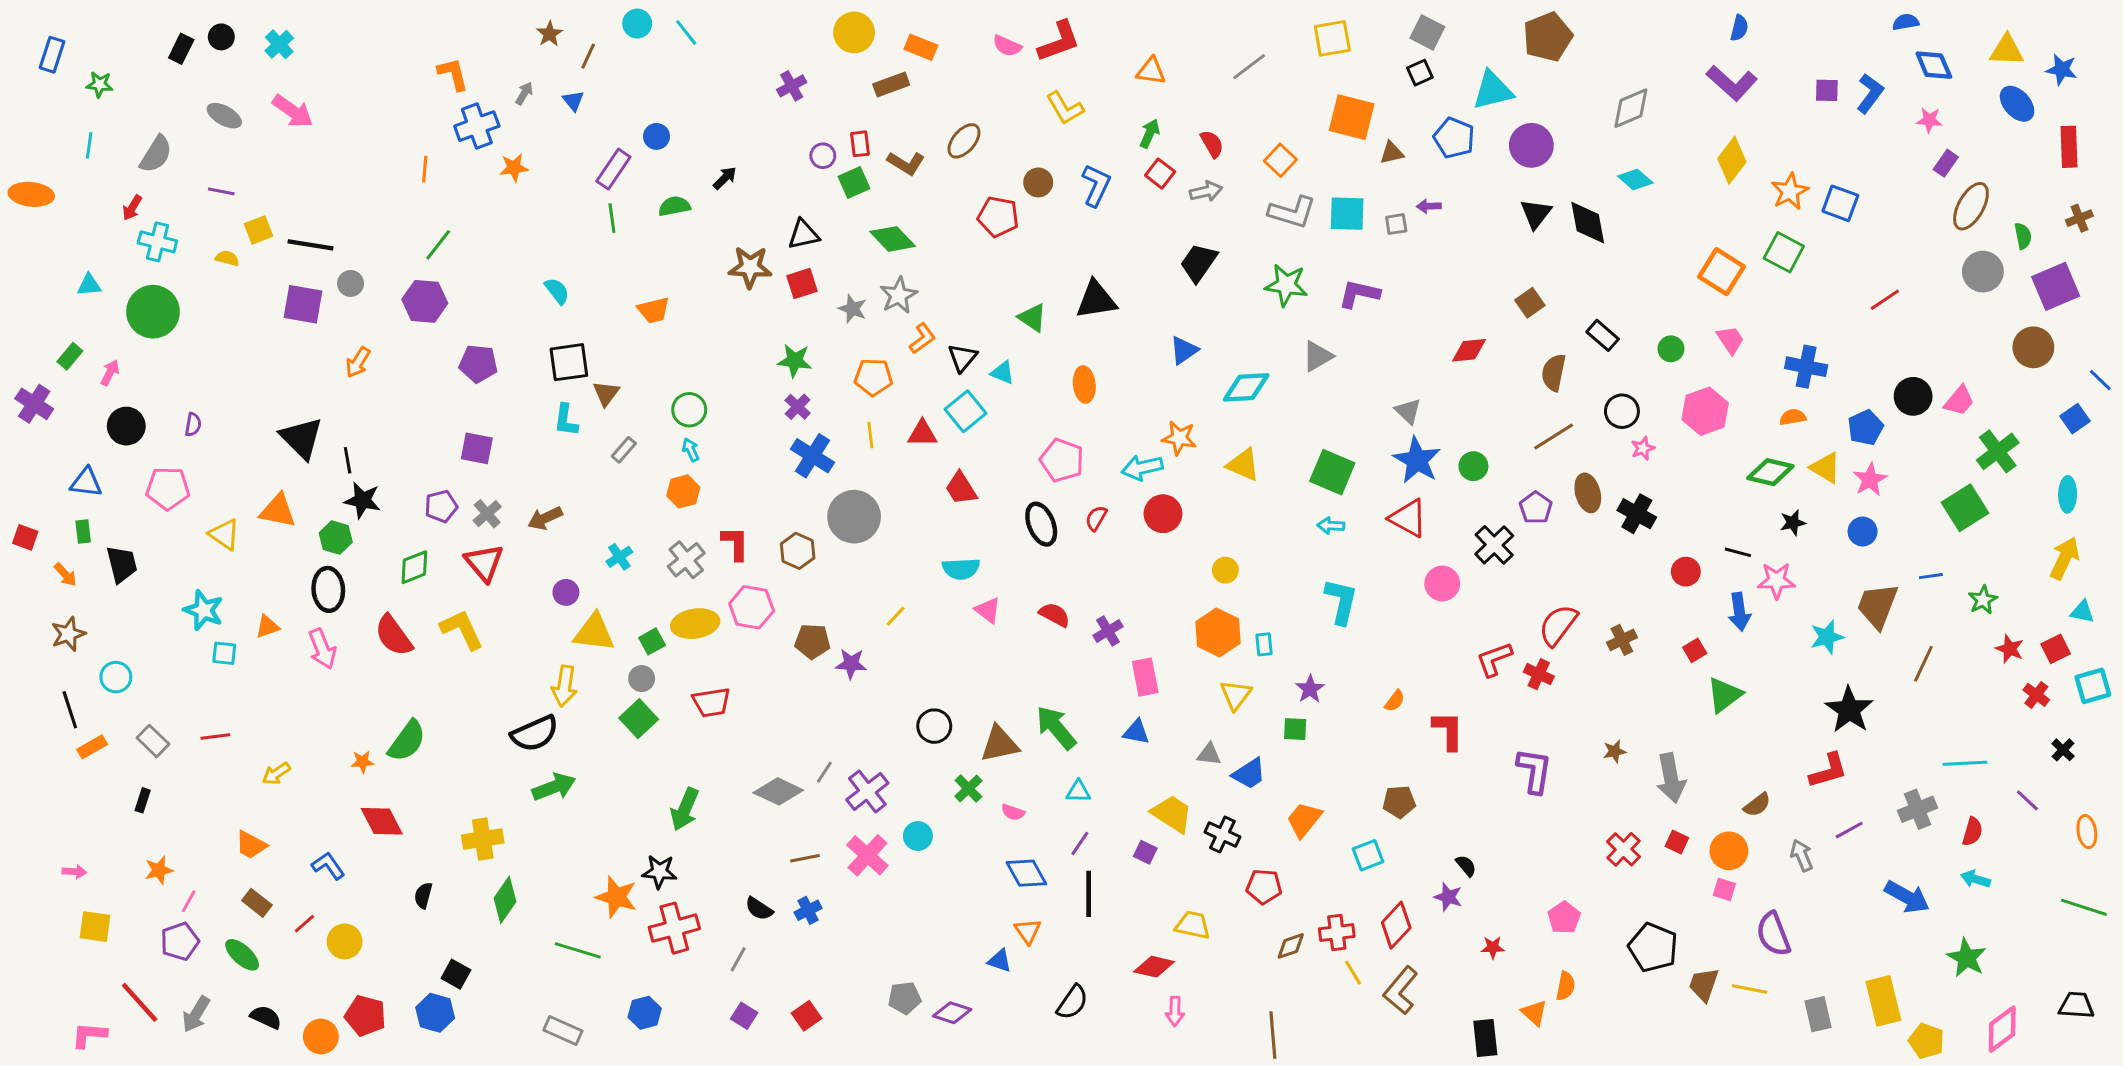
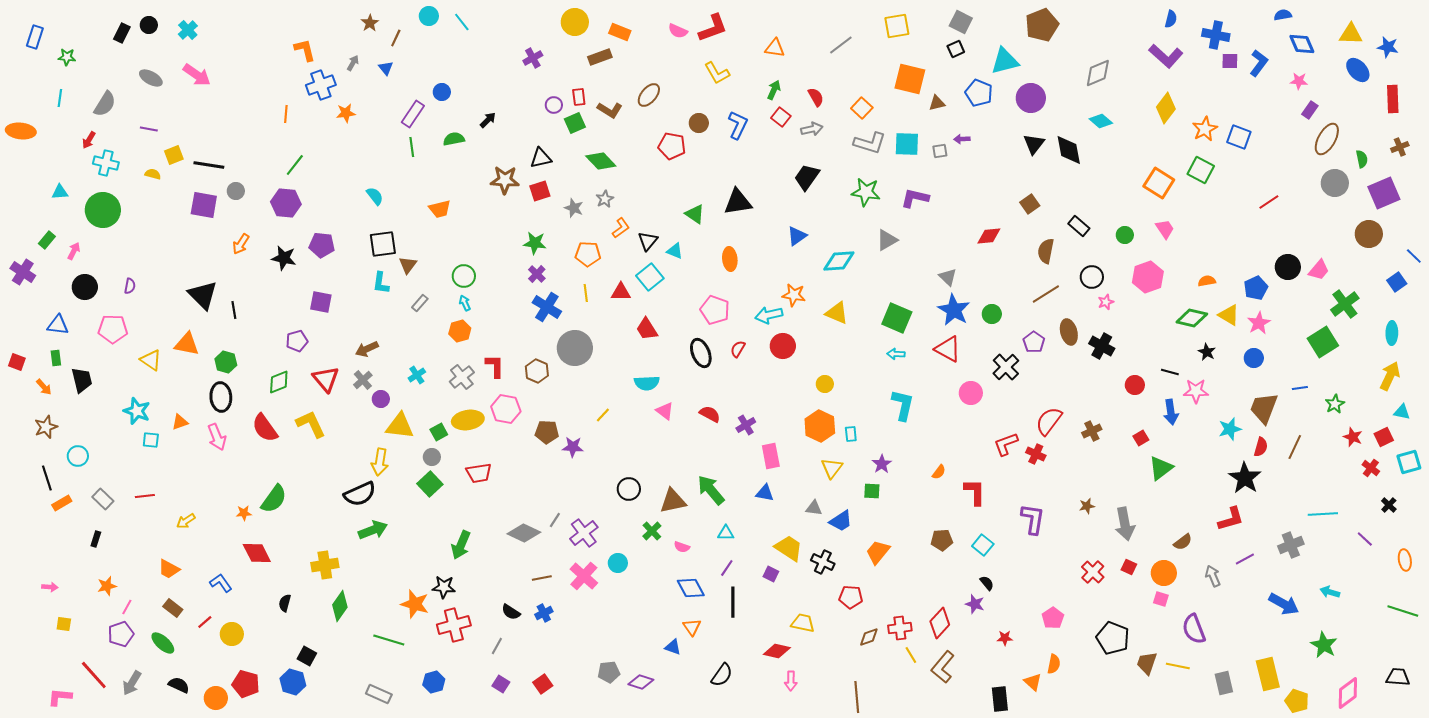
gray star: (899, 295) -> (605, 199), size x0.7
blue cross: (1806, 367) -> (1216, 35), moved
black star: (362, 500) -> (284, 258), moved
gray cross: (487, 514) -> (363, 380), moved
black star: (1793, 523) -> (1207, 352), turned -30
red semicircle: (1972, 832) -> (1261, 447), moved
cyan square: (1368, 855) -> (983, 545), moved, turned -30
yellow square: (95, 927) -> (64, 624), size x0.7

